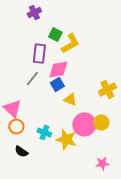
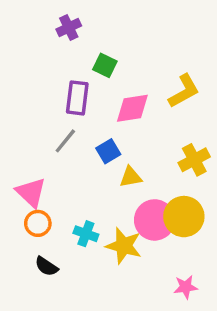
yellow L-shape: (70, 43) -> (184, 91), moved
pink diamond: (58, 69) -> (132, 108), moved
yellow triangle: (70, 99) -> (131, 177), turned -32
yellow circle: (101, 122) -> (184, 217), size x1.5

